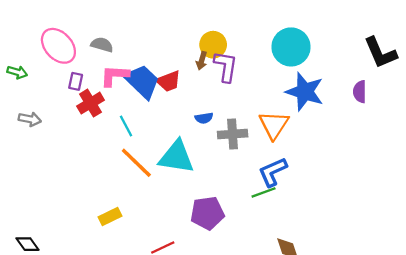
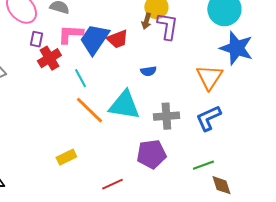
blue trapezoid: (142, 81) -> (94, 39), turned -100
gray cross: (233, 134) -> (166, 116), moved
green line: (264, 192) -> (203, 165), moved

